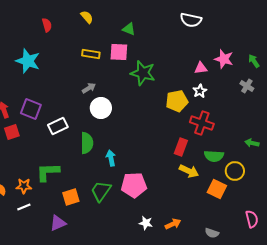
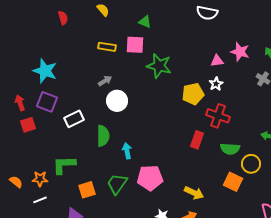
cyan star: (28, 61) -> (45, 71), moved
yellow arrow: (189, 171) -> (194, 193), moved

